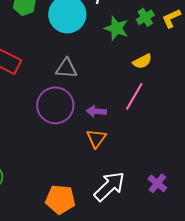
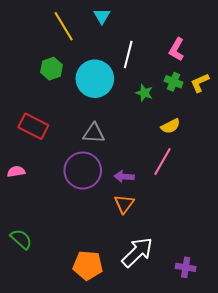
green cross: (145, 17) -> (174, 82), turned -36
green star: (116, 28) -> (144, 93), size x0.7
purple cross: (157, 183) -> (186, 267), moved, turned -30

